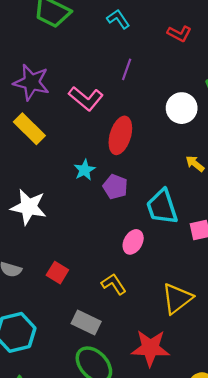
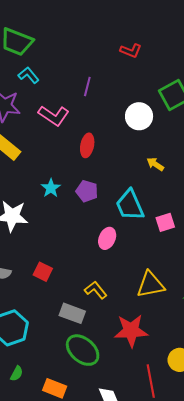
cyan L-shape: (118, 19) -> (29, 75), moved
red ellipse: (120, 135) -> (87, 145), size x0.7
cyan star: (85, 170) -> (51, 188), moved
yellow L-shape: (114, 284) -> (96, 290), moved
yellow triangle: (177, 298) -> (151, 285), turned 32

